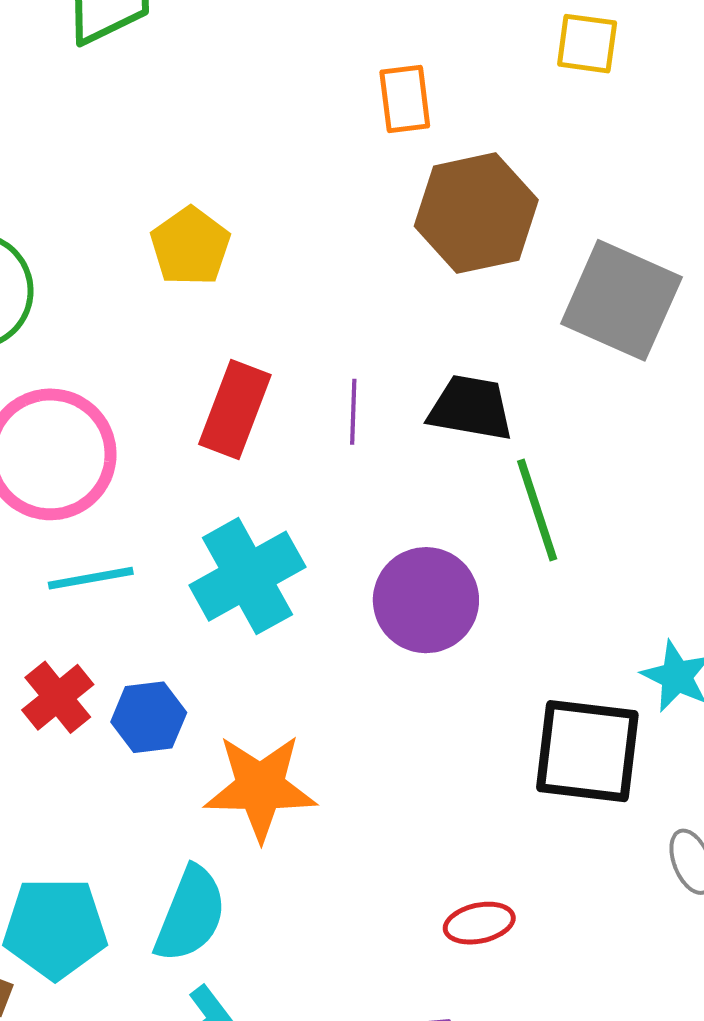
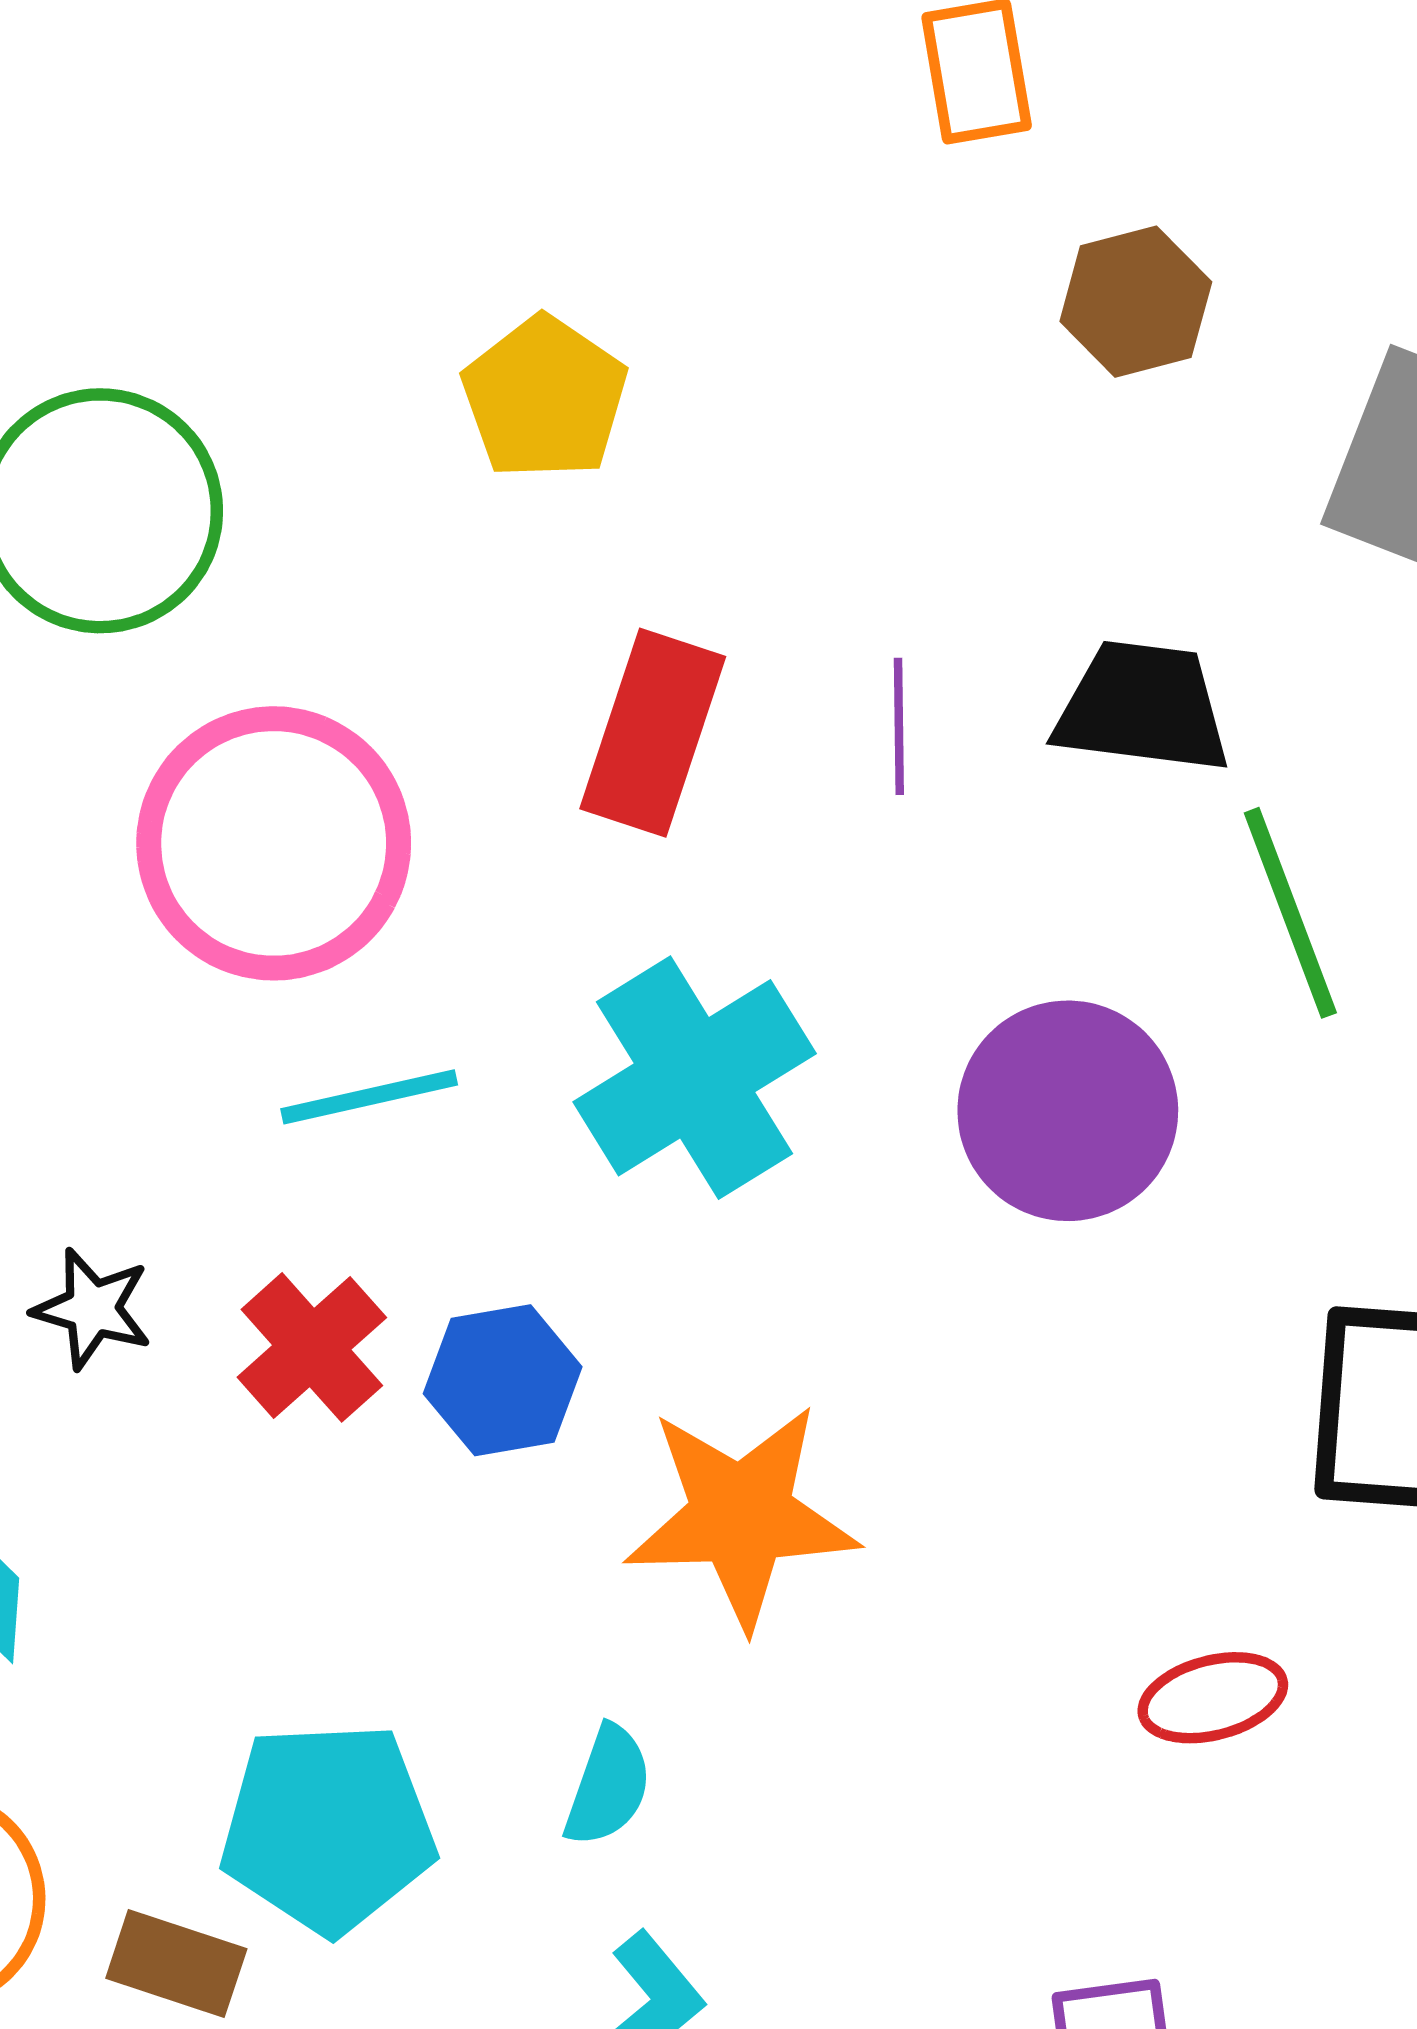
brown hexagon: (476, 213) -> (1136, 302), size x0.6
cyan semicircle: (190, 914) -> (608, 1786), size x0.6
red ellipse: (479, 923) -> (1213, 1698), moved

